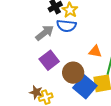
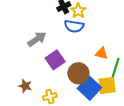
gray arrow: (45, 33) -> (37, 39), moved
brown star: (36, 92) -> (25, 86), moved

